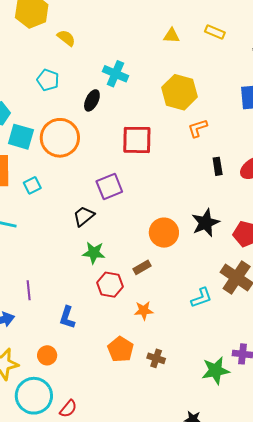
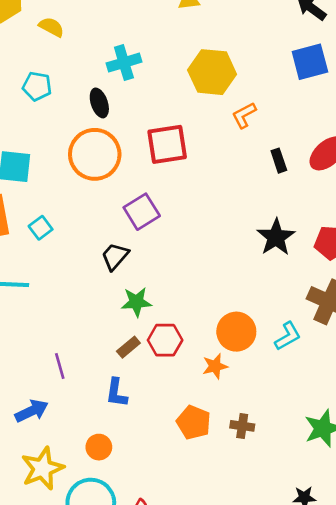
cyan cross: (115, 74) -> (124, 63), turned -30
black ellipse: (92, 100) -> (99, 103), turned -35
orange circle: (60, 138) -> (95, 154), moved
orange circle: (164, 233) -> (236, 332), moved
brown rectangle: (142, 267) -> (128, 347), moved

